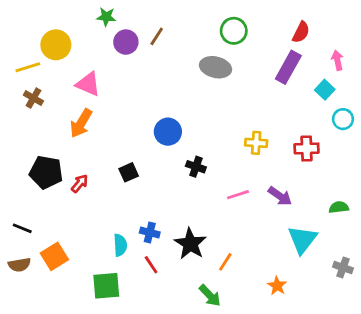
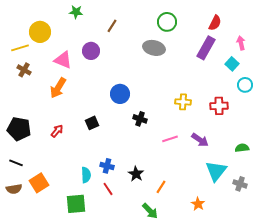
purple circle: (126, 42) -> (91, 51), moved
black pentagon: (46, 172) -> (19, 129), moved
black star: (190, 244) -> (136, 174), size x0.7
gray cross: (343, 268) -> (240, 184), moved

